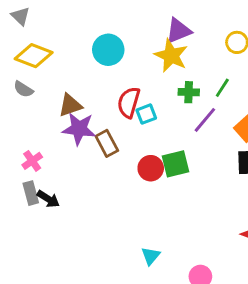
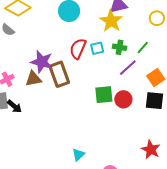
brown triangle: (70, 105) -> (33, 79), moved
cyan square: (146, 114) -> (97, 48), moved
brown rectangle: (107, 143) -> (59, 74), size x1.4
red circle: (151, 168) -> (123, 99), moved

